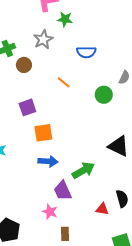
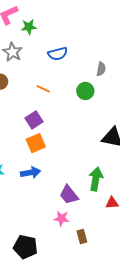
purple square: (27, 107) -> (34, 120), moved
blue arrow: (48, 161) -> (30, 173), moved
green arrow: (83, 170) -> (96, 179), moved, turned -35

